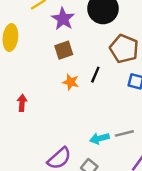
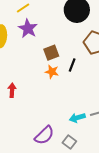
purple star: (63, 19) -> (28, 29), moved
brown square: (64, 50) -> (51, 53), moved

